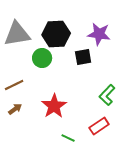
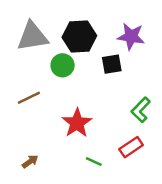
brown arrow: (15, 109) -> (30, 162), moved

